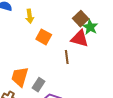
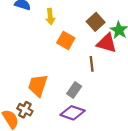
brown square: (81, 19) -> (96, 22), moved
gray rectangle: (39, 85) -> (74, 90), moved

